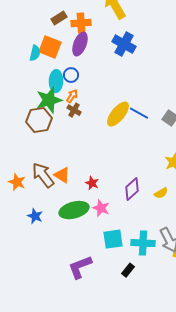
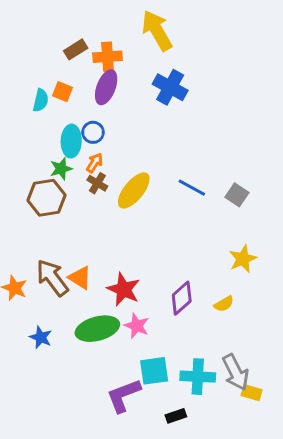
orange square: (50, 47) -> (62, 92), size x0.6
green star: (49, 100) -> (61, 169), size x0.6
yellow ellipse: (118, 114) -> (134, 190), moved
red star: (92, 183) -> (124, 289), size x1.6
purple L-shape: (80, 267) -> (124, 396), moved
black rectangle: (128, 270) -> (176, 416), turned 32

